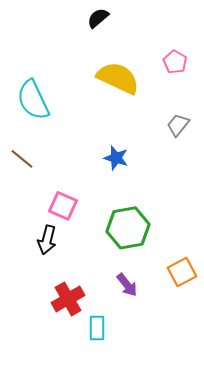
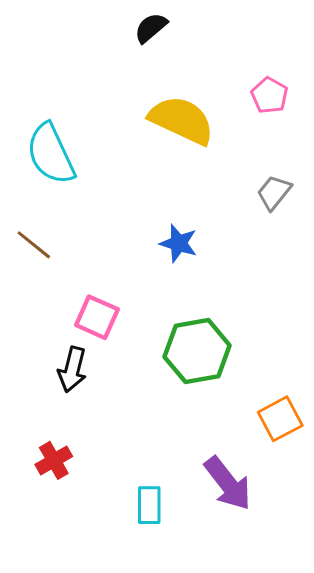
purple arrow: (127, 285) -> (228, 484), moved, size x1.5
red cross: (68, 299) -> (54, 460), moved, size x0.7

